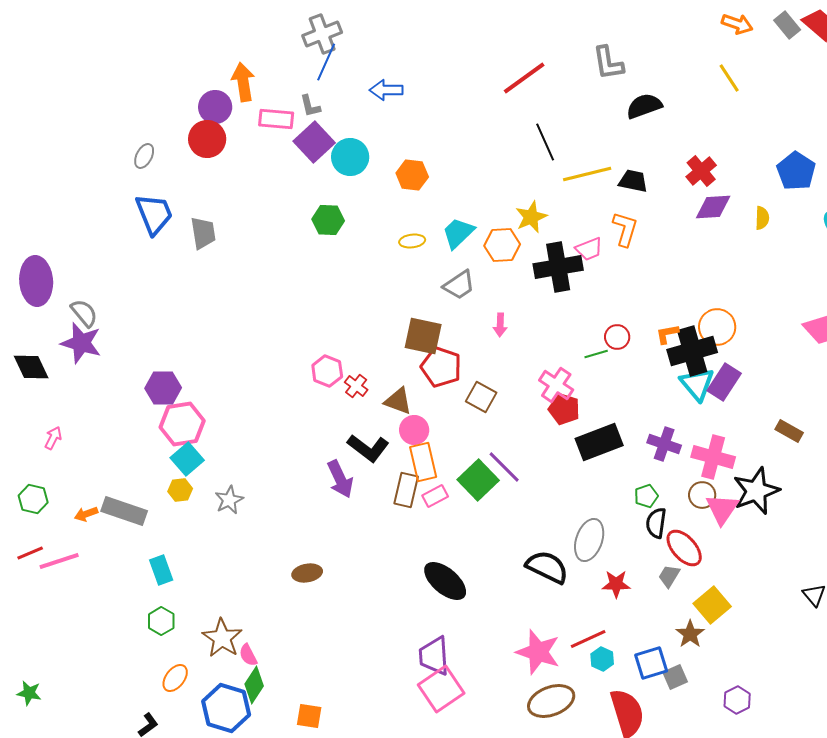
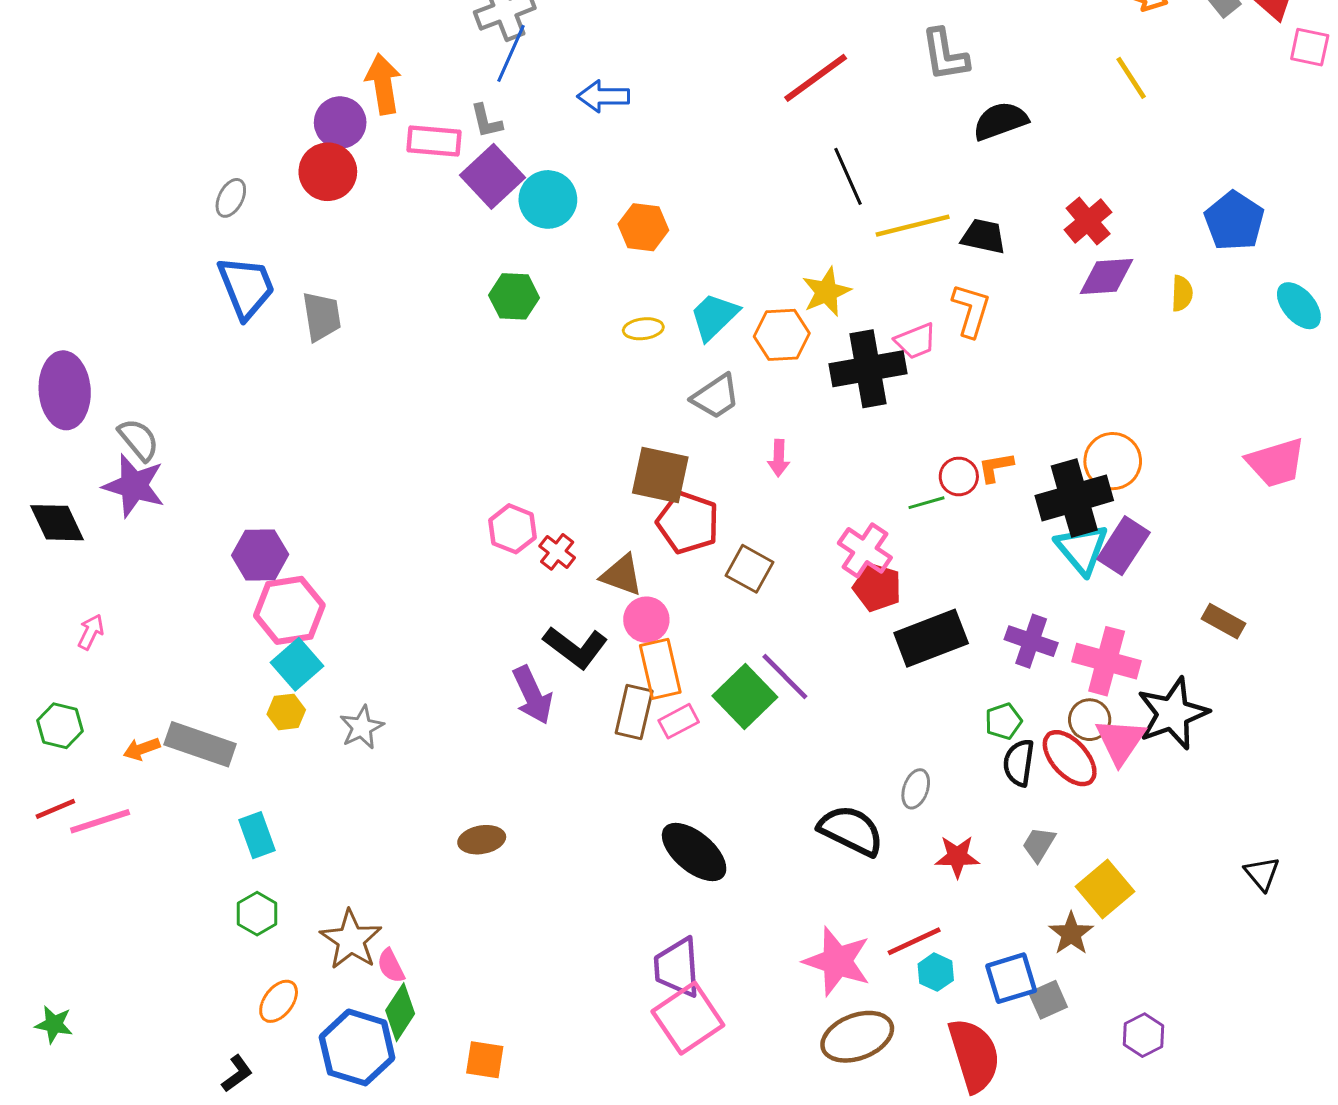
orange L-shape: (667, 334) -> (996, 467), moved
gray ellipse: (589, 540) -> (916, 789), size x0.6
red ellipse: (684, 548) -> (1070, 758), moved

